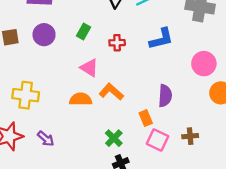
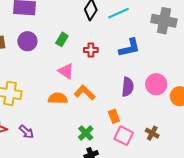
pink circle: (204, 64) -> (156, 84), moved
purple semicircle: (165, 96) -> (128, 87), moved
brown cross: (190, 136) -> (152, 133), turned 32

